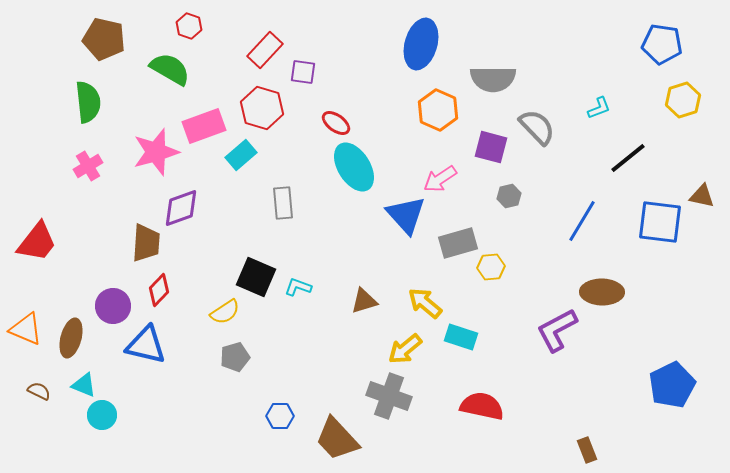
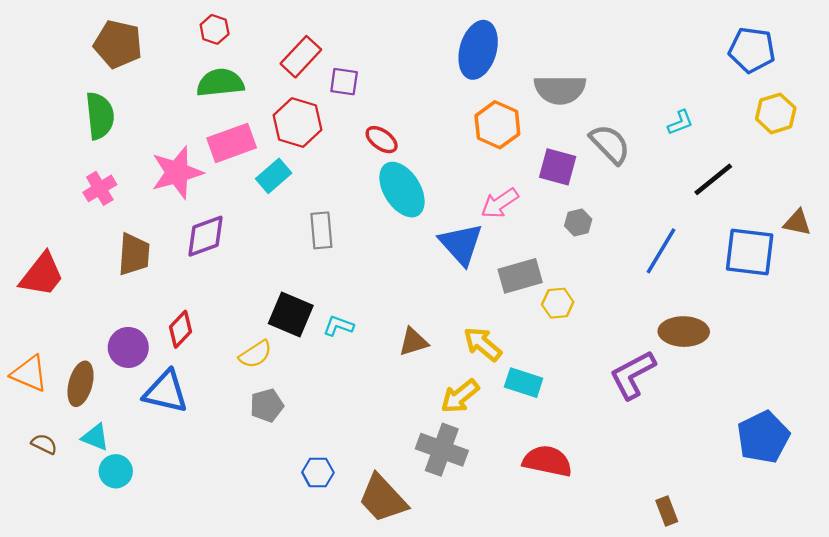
green semicircle: (170, 69) -> (220, 83), moved, turned -36
brown trapezoid: (146, 243) -> (134, 254), moved

